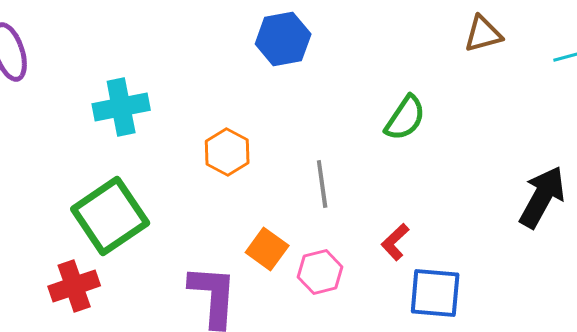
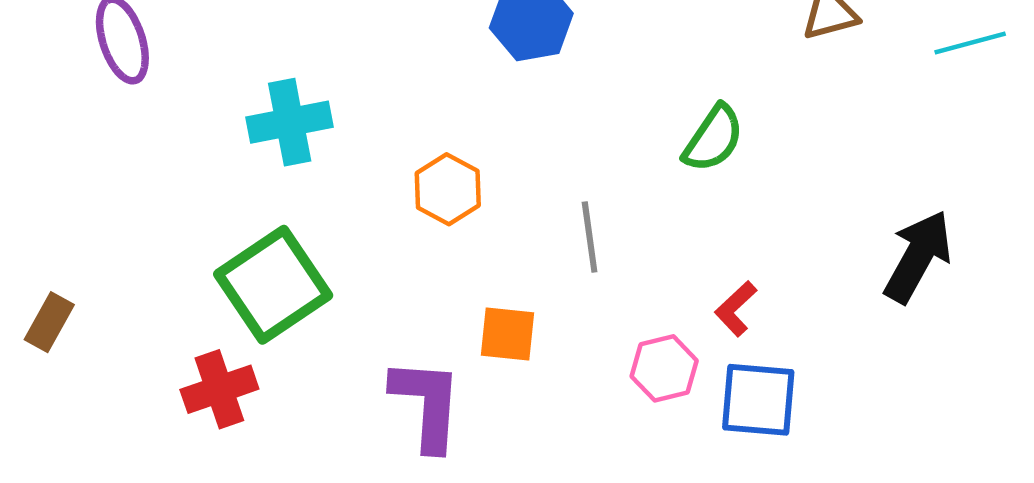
red L-shape: (395, 242) -> (736, 309), moved
orange square: (267, 249) -> (507, 334), turned -30
pink hexagon: (320, 272) -> (664, 368), moved

